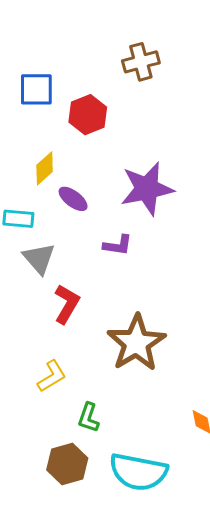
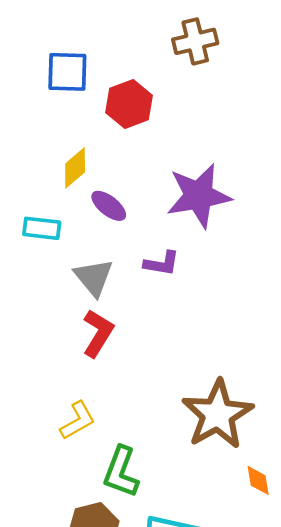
gray triangle: (39, 258) -> (94, 277), moved
brown star: (136, 343) -> (217, 414), moved
green L-shape: (88, 418) -> (121, 472), size x1.4

